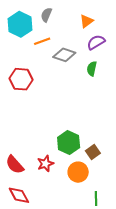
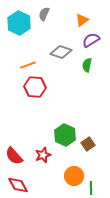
orange line: (42, 41) -> (28, 65), moved
red hexagon: (21, 79) -> (35, 87), moved
orange circle: (78, 172) -> (74, 176), moved

